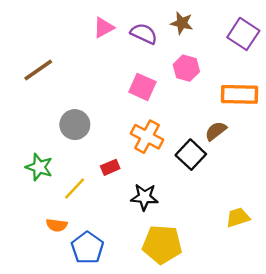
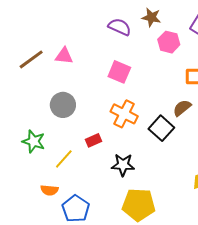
pink triangle: (104, 28) -> (64, 56), moved, turned 36
pink hexagon: (186, 68) -> (169, 42), moved

